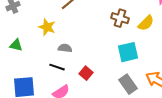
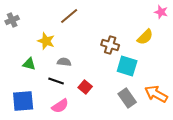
brown cross: (120, 18) -> (110, 45), moved
green triangle: (16, 45) -> (29, 64), moved
cyan square: (128, 52) -> (127, 66), turned 30

